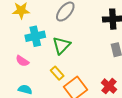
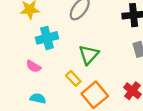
green triangle: (61, 45) -> (89, 55), moved

